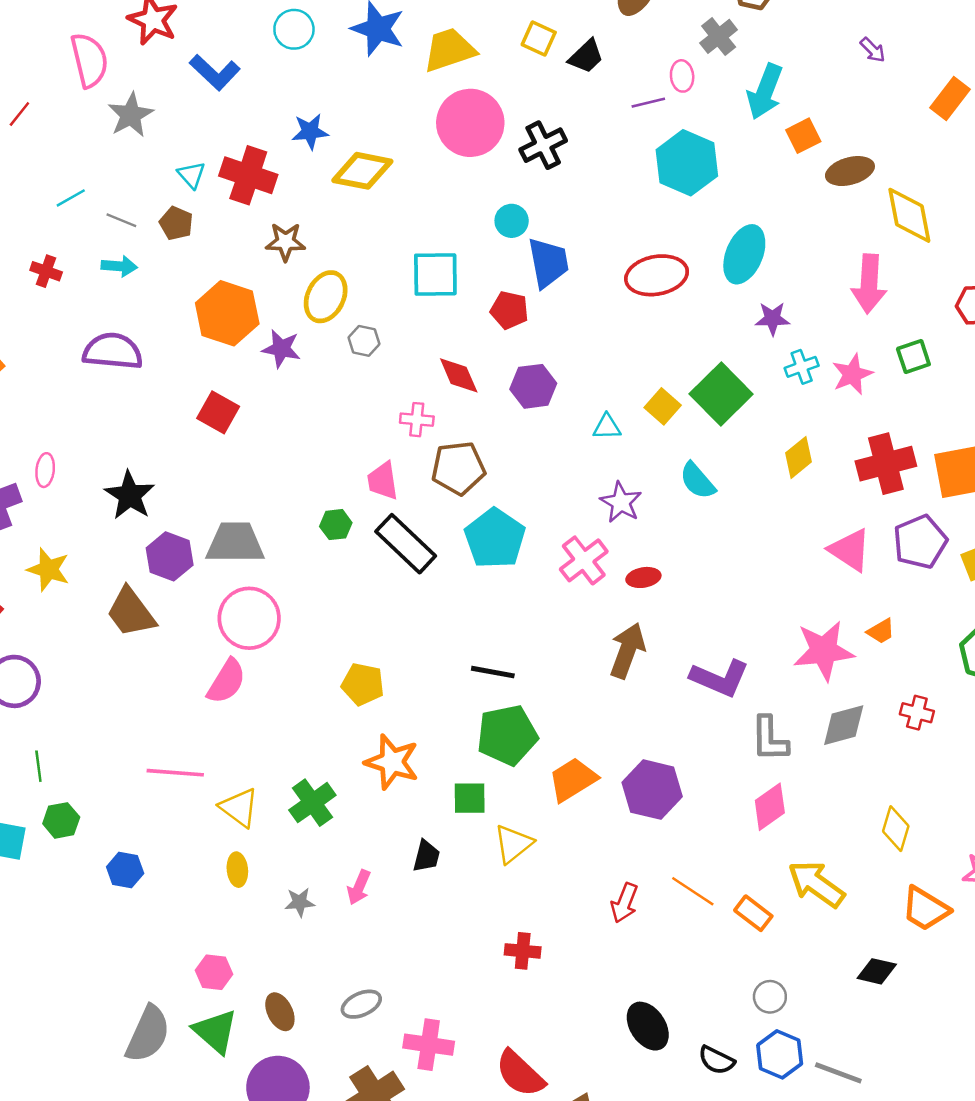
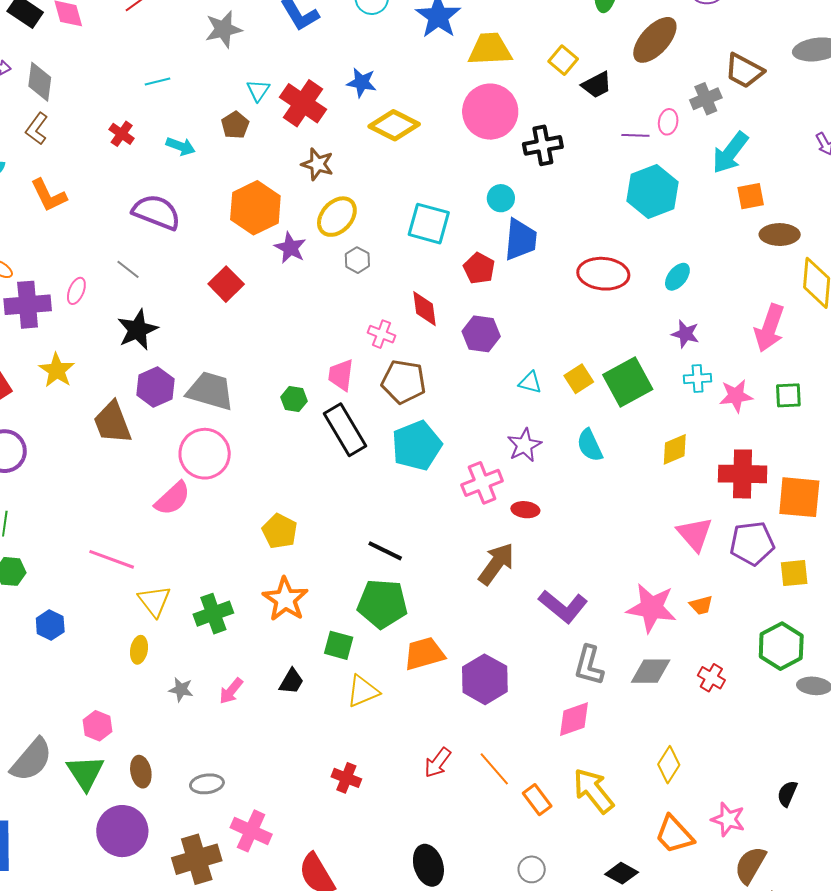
gray line: (121, 220) -> (128, 269), moved
cyan ellipse: (744, 254) -> (677, 277), size x0.6

